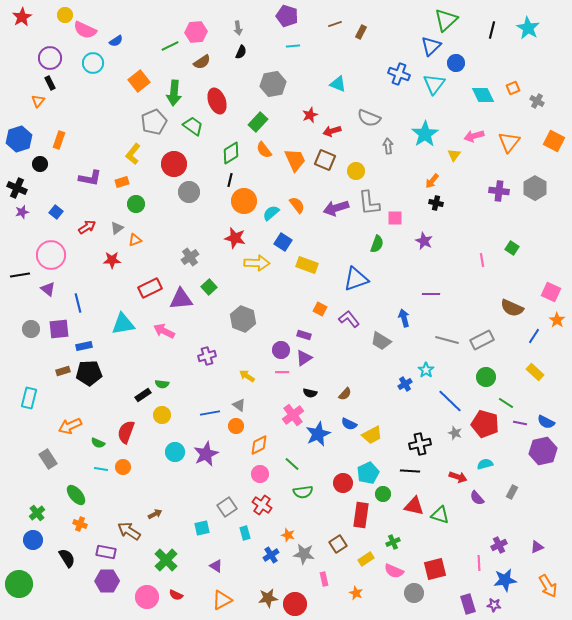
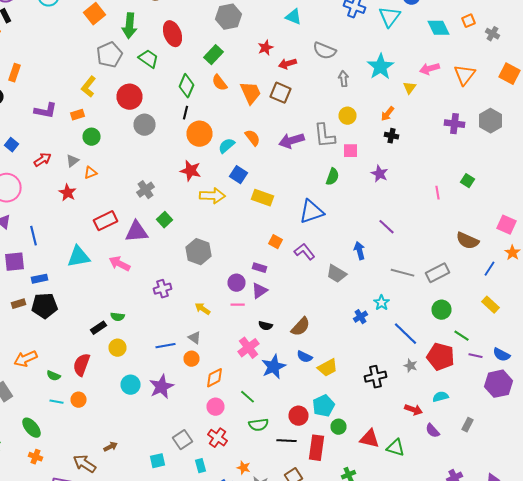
green diamond: (231, 153) -> (186, 86), turned -35
yellow circle: (356, 171) -> (348, 116), moved
red star: (112, 260) -> (68, 193), turned 30
purple line: (431, 294) -> (386, 227), turned 42
brown semicircle: (345, 394) -> (300, 327), size x1.5
black line: (410, 471) -> (286, 441), moved

